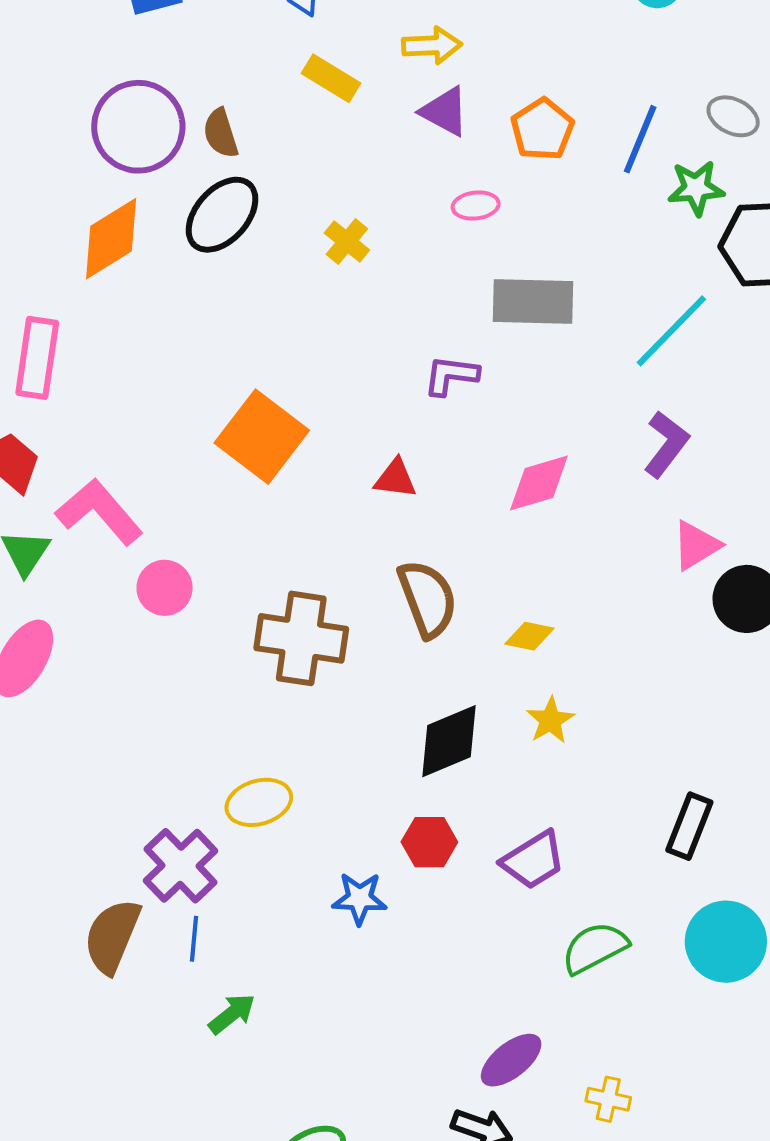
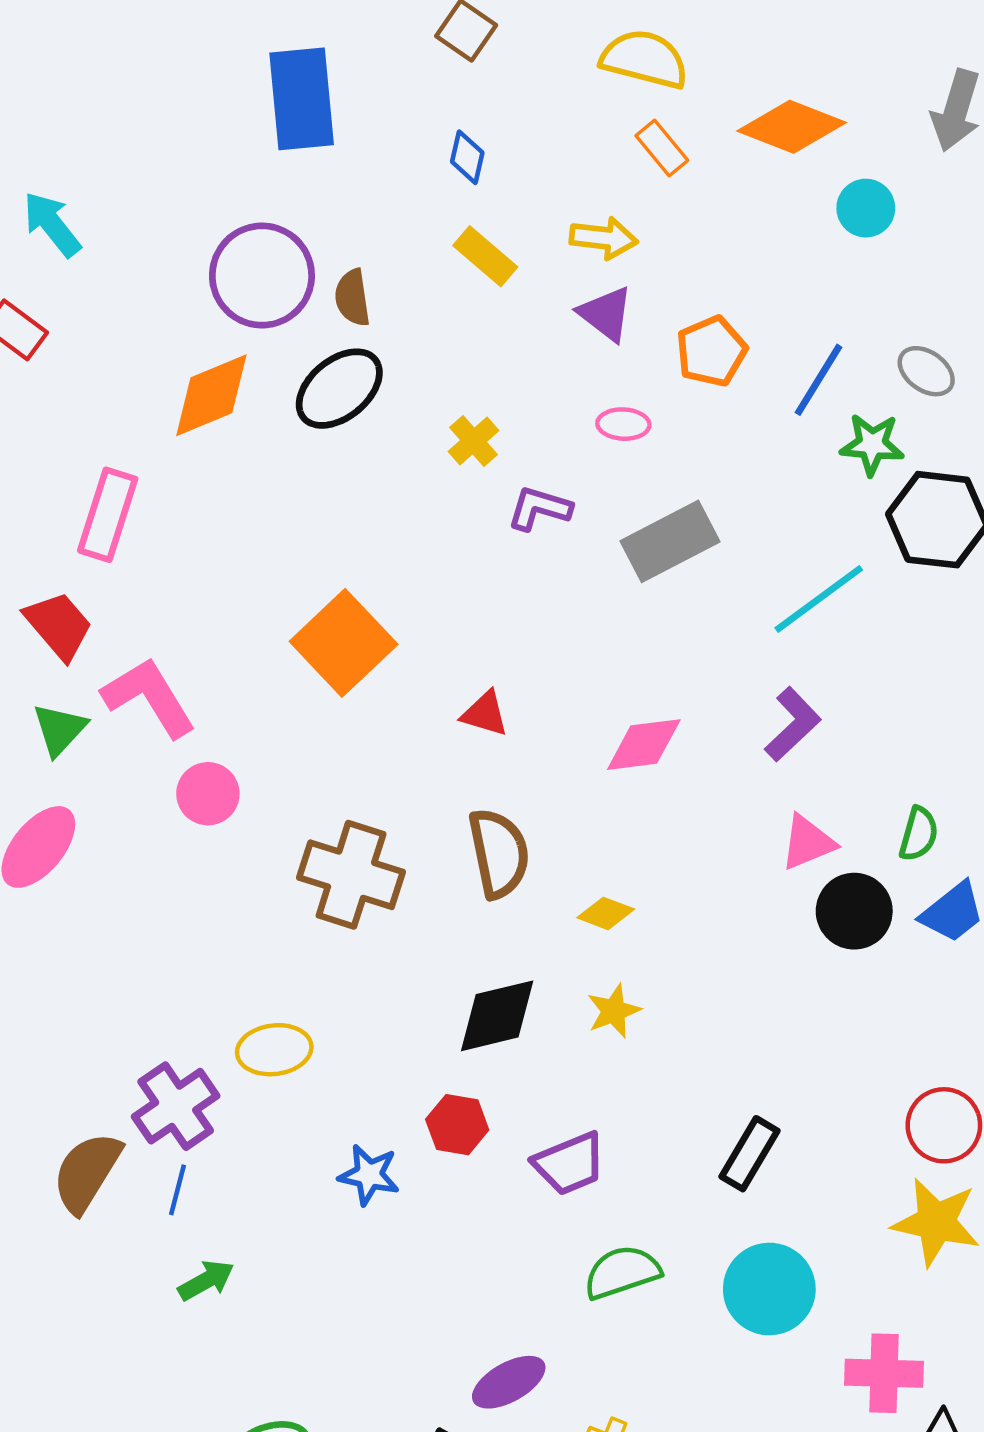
gray rectangle: (533, 302) -> (670, 541), turned -38
purple L-shape: (451, 375) -> (539, 508), moved

